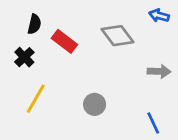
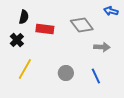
red rectangle: (64, 41) -> (45, 29), turned -30
gray arrow: (159, 71) -> (102, 47), moved
blue line: (153, 123) -> (96, 76), moved

